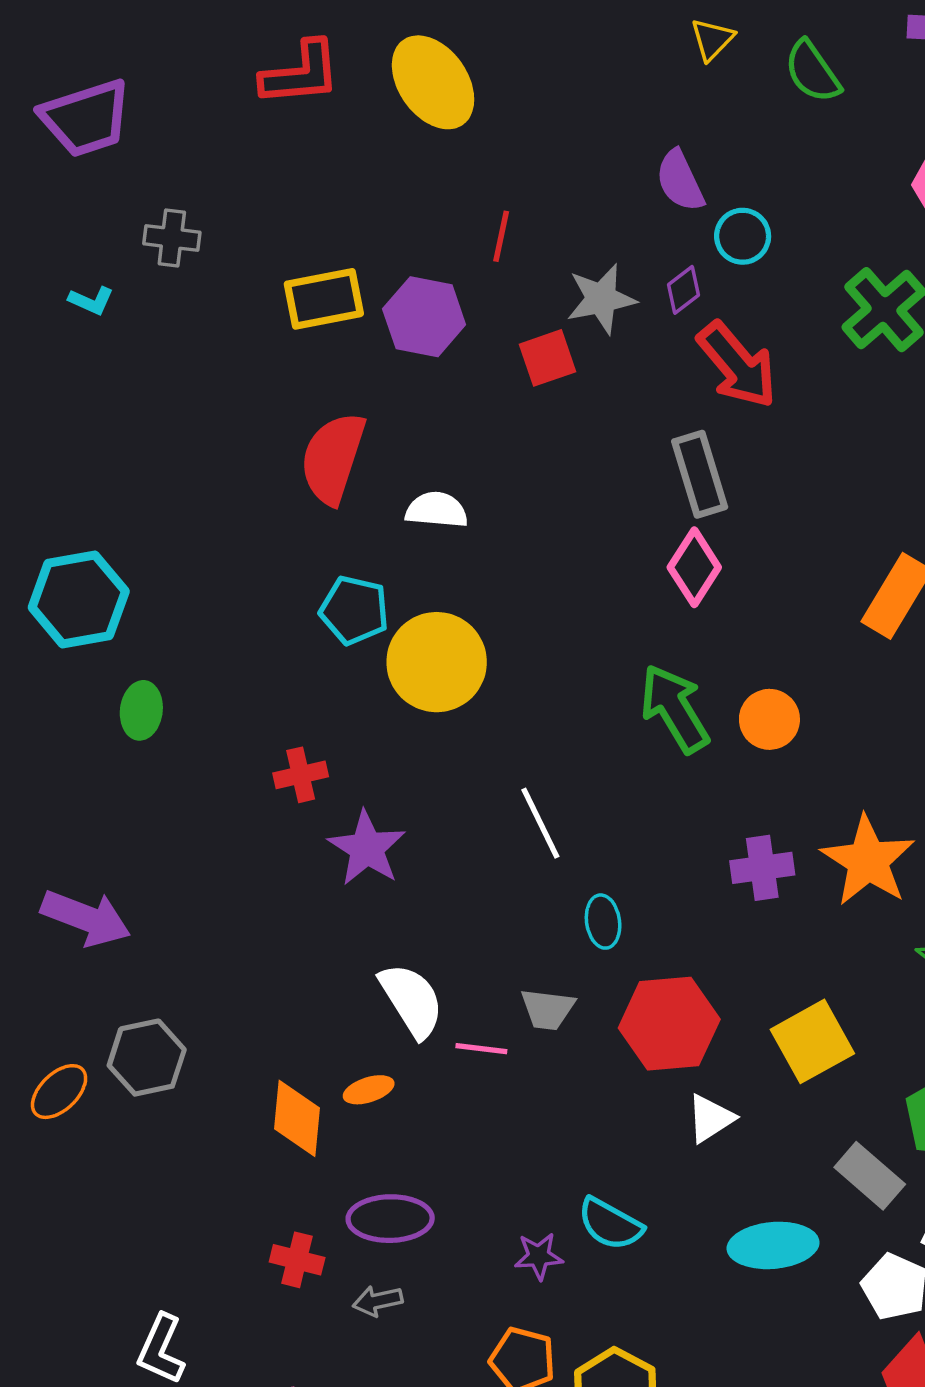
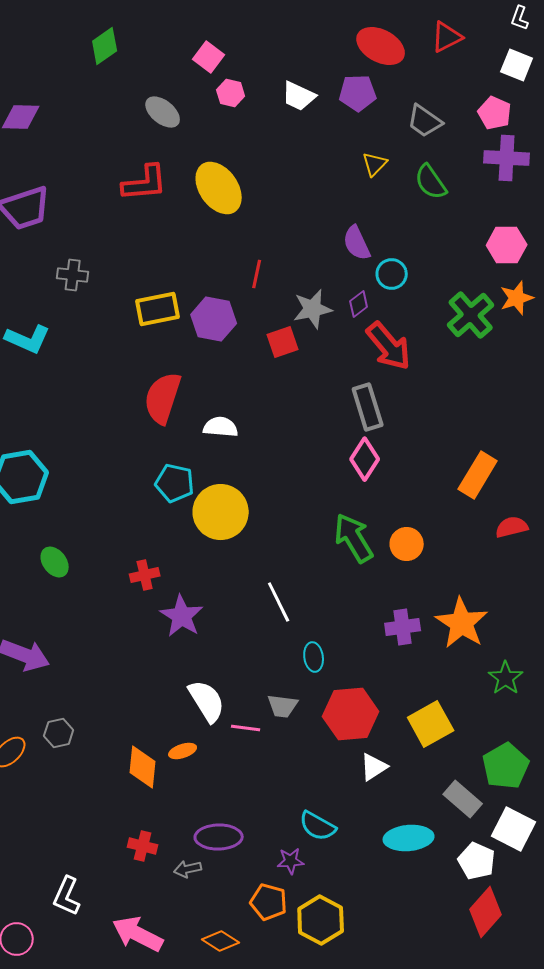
cyan L-shape: (91, 301) -> (28, 339), moved, size x1.8
green ellipse: (141, 710) -> (55, 562), moved, turned -44
gray hexagon: (147, 1058) -> (59, 733), size x0.7
purple ellipse: (390, 1219) -> (219, 837), moved
purple star: (539, 1256) -> (291, 861), moved

